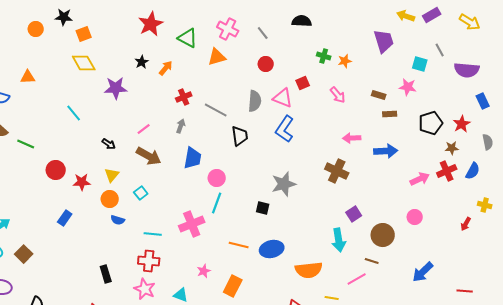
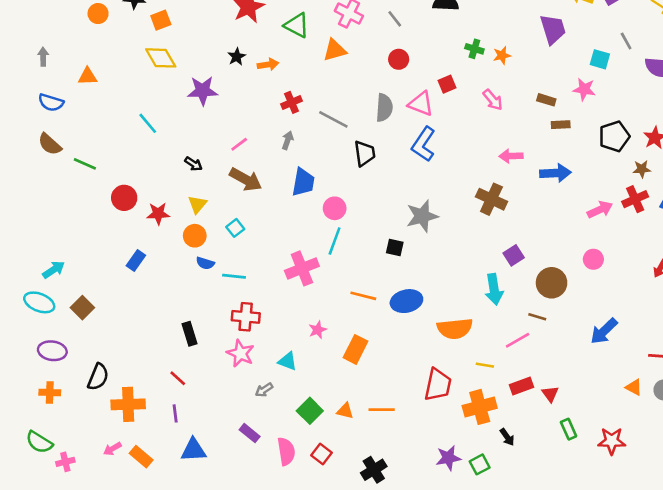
orange arrow: (166, 68) -> (268, 65), turned 42
cyan line: (153, 234) -> (234, 276), moved

